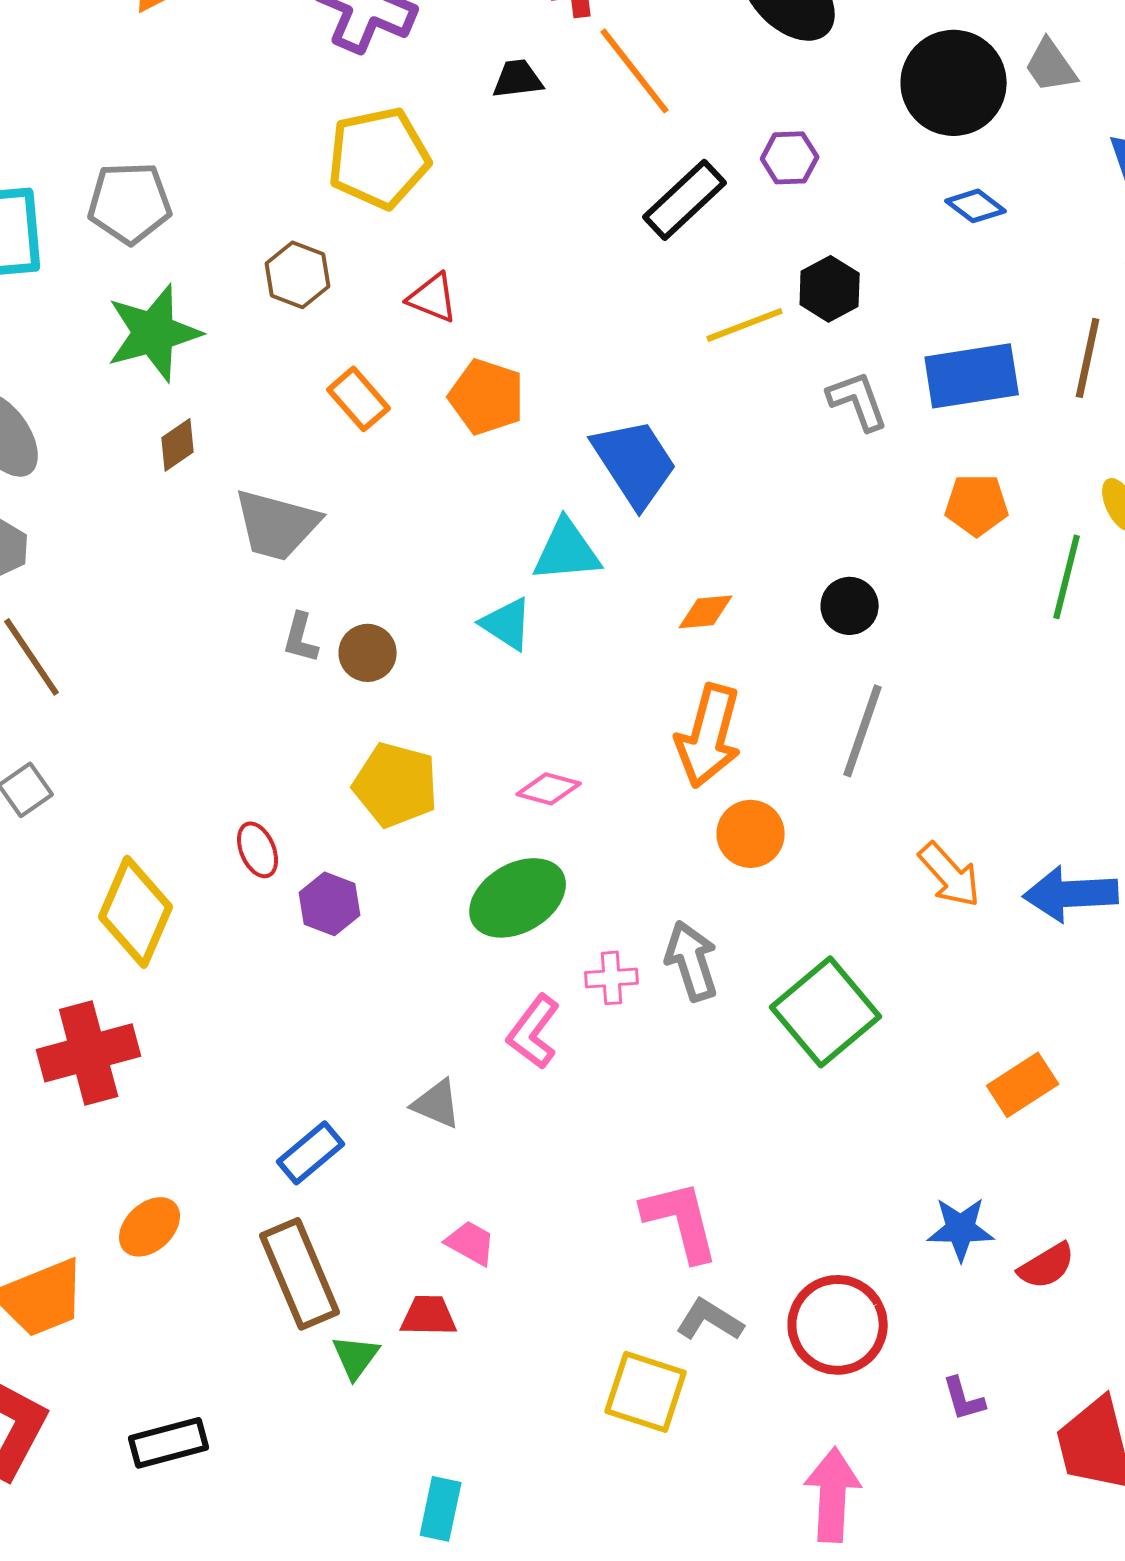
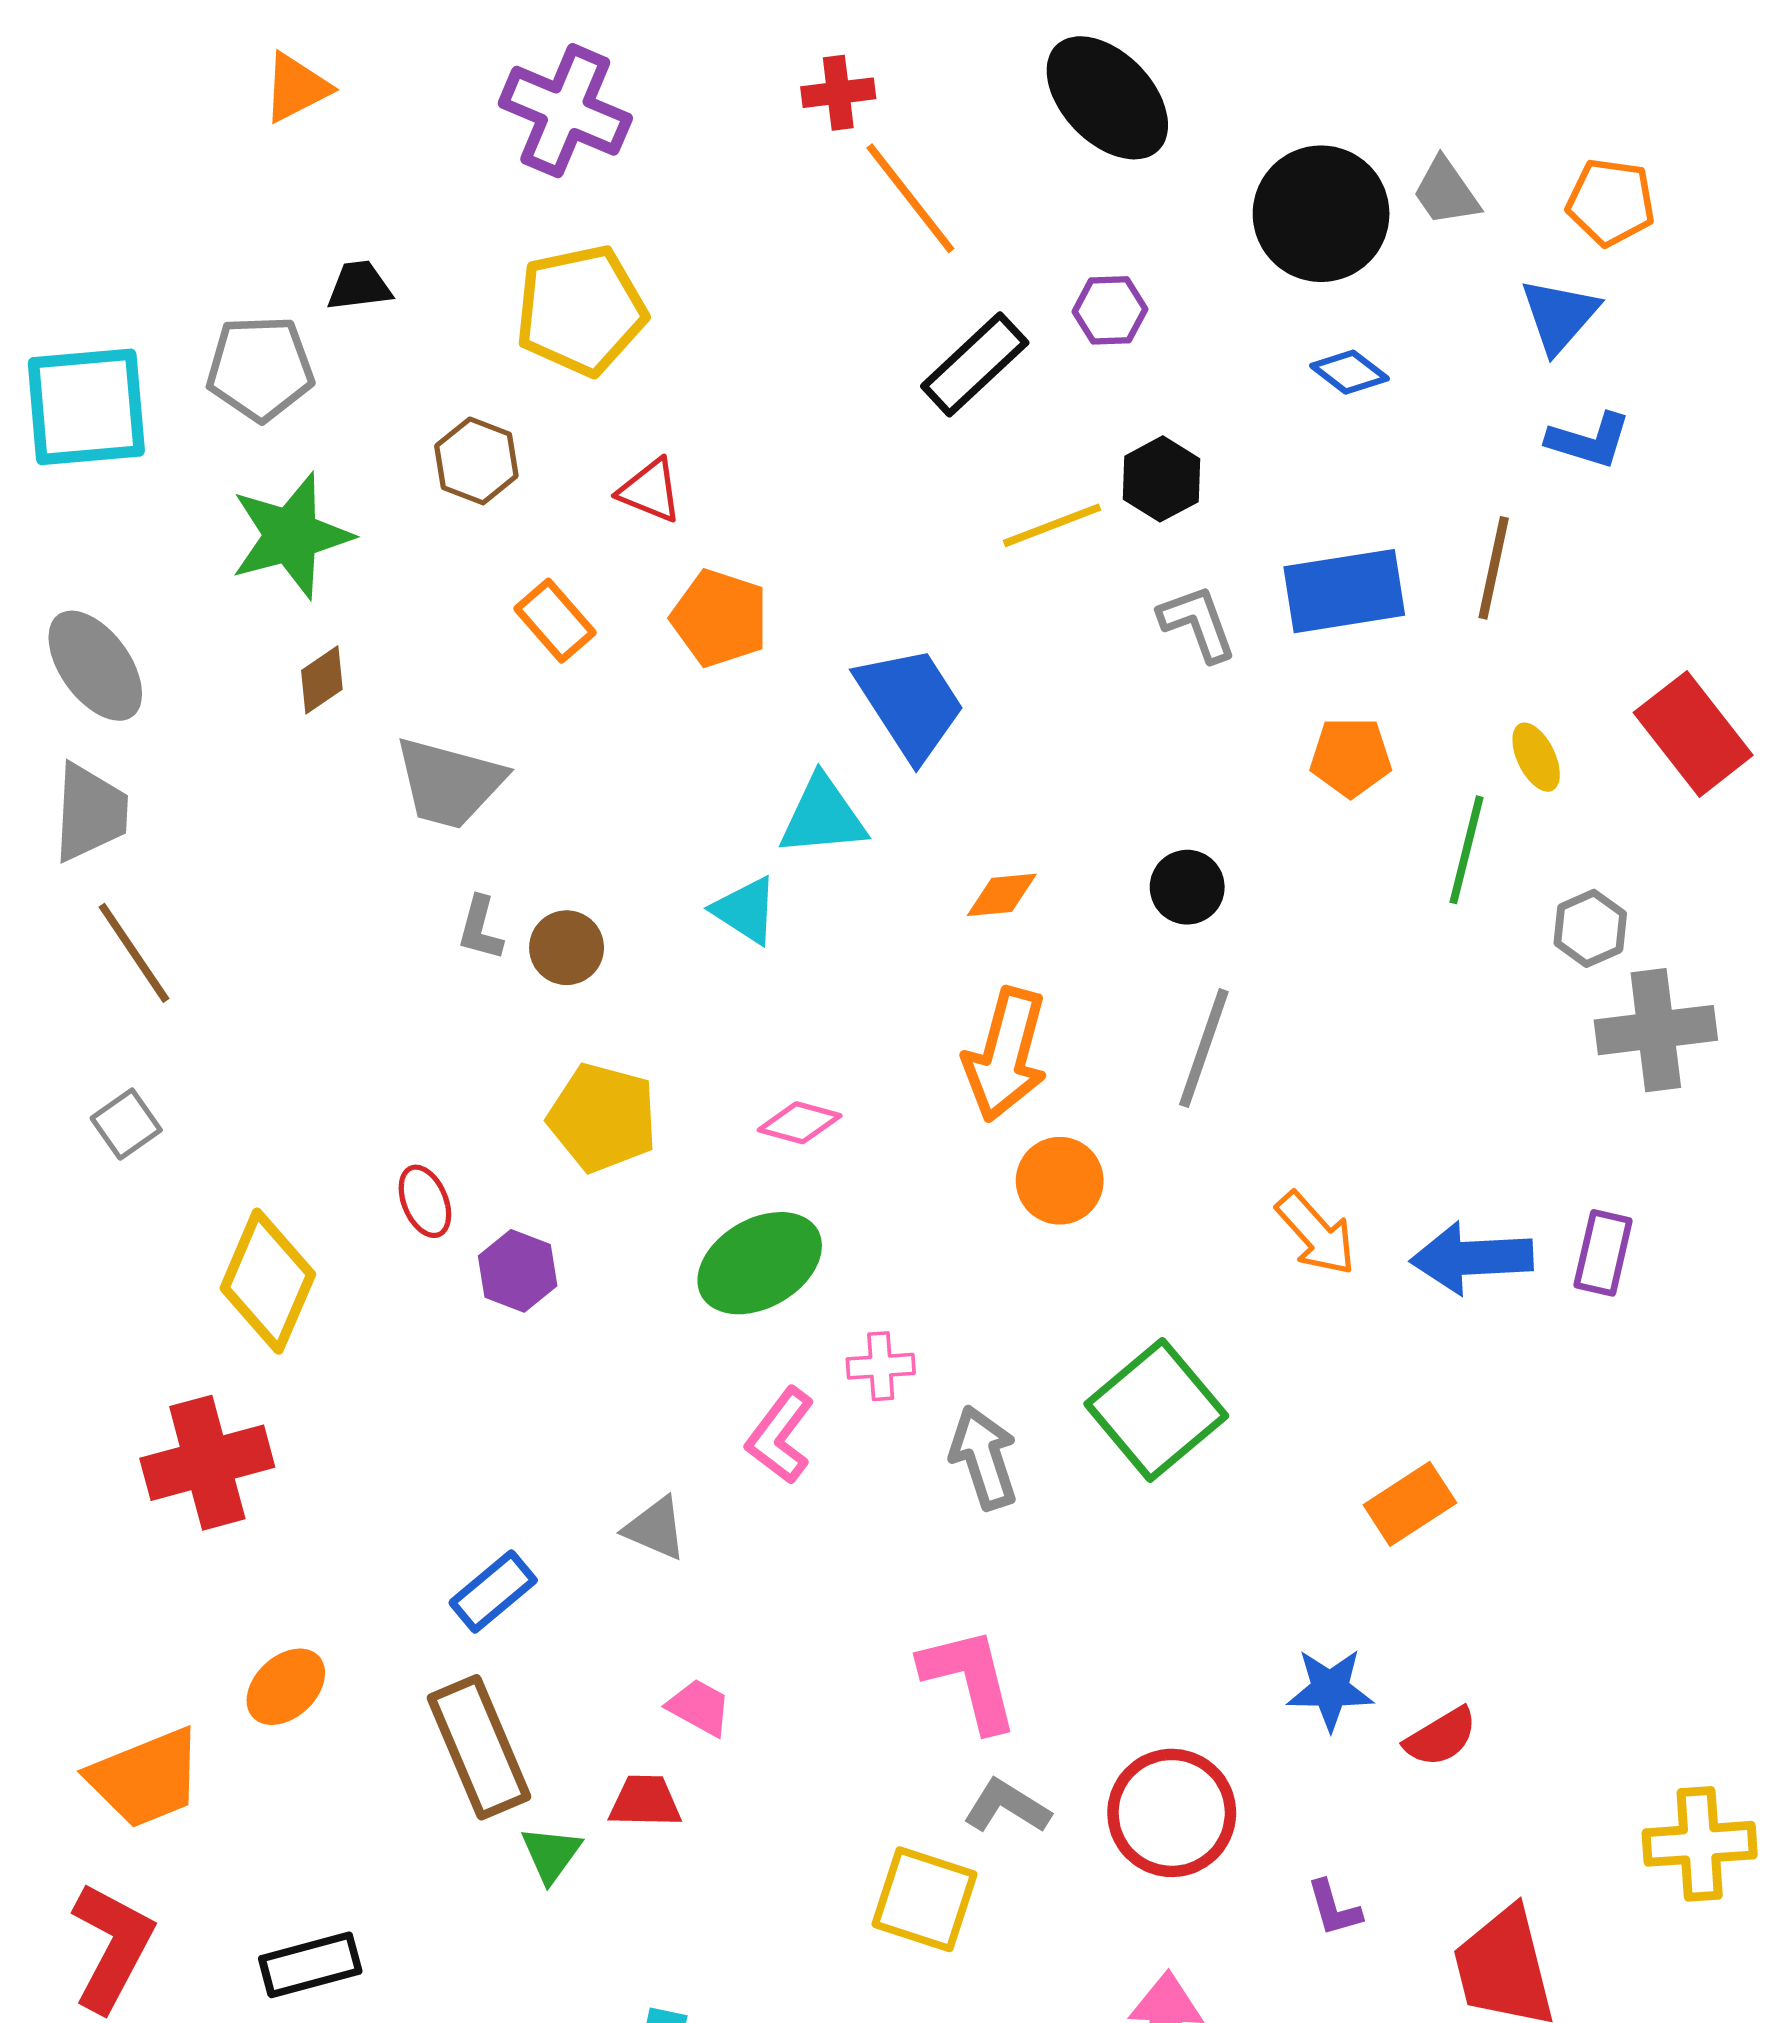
black trapezoid: (518, 79) -> (359, 286), moved
gray arrow: (692, 961) -> (984, 1458), moved

